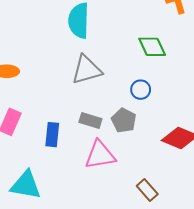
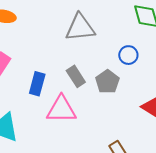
gray rectangle: (90, 120) -> (76, 76), turned 30
pink triangle: (100, 155) -> (61, 109), moved

